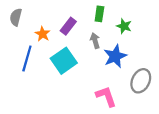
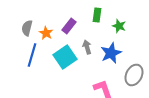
gray semicircle: (16, 17) -> (27, 28), moved
gray arrow: (95, 41) -> (87, 47), moved

